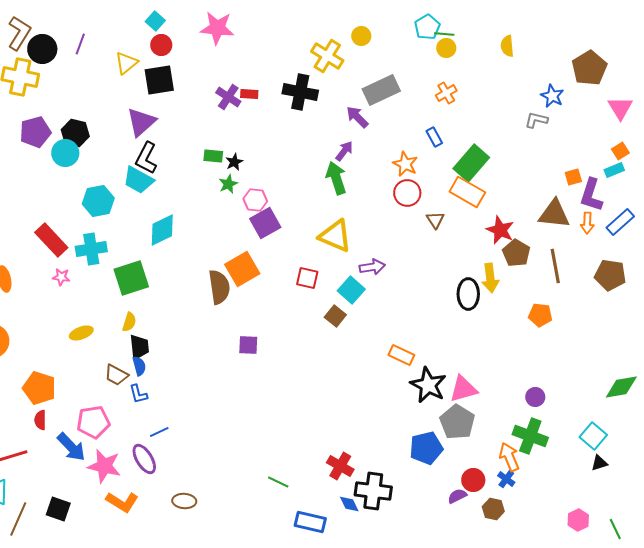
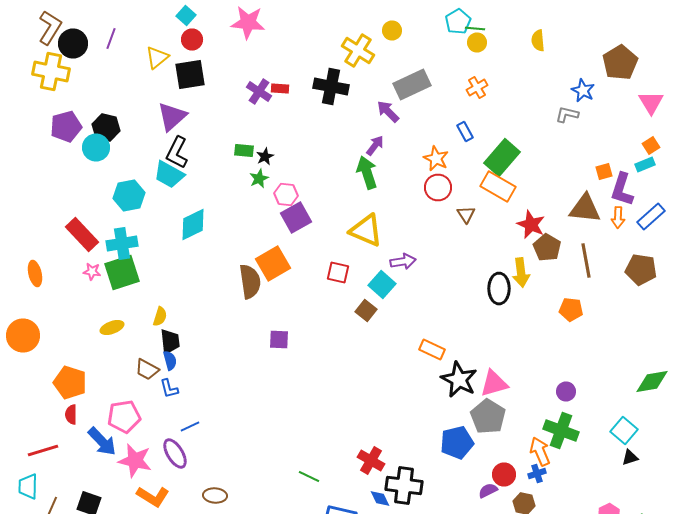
green square: (131, 278) -> (122, 272), moved
blue cross: (506, 479) -> (537, 474), turned 36

